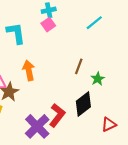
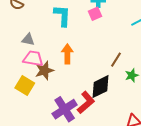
black diamond: (83, 104) -> (101, 87), moved

